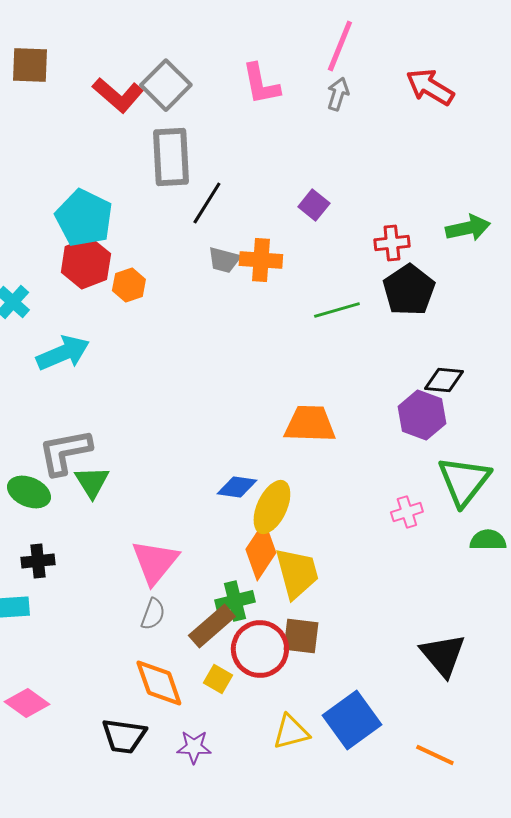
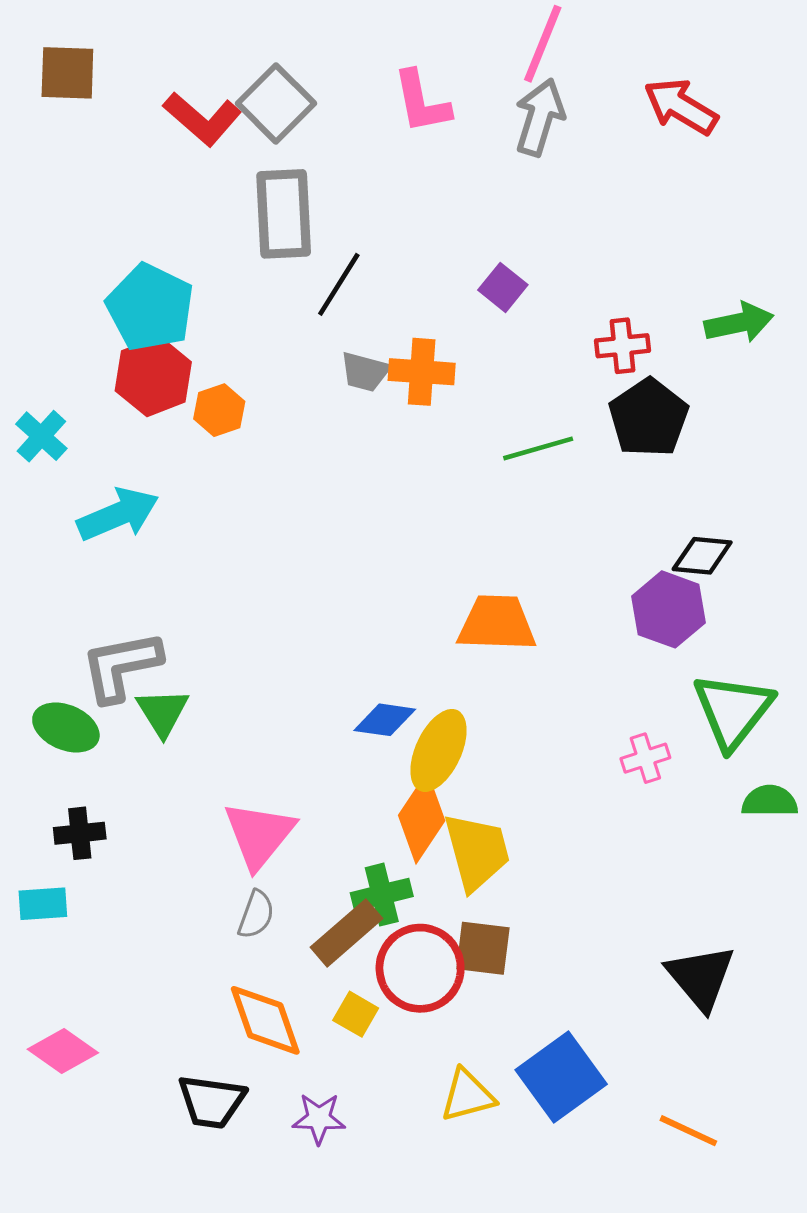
gray arrow: (338, 94) -> (540, 117), size x1.5

